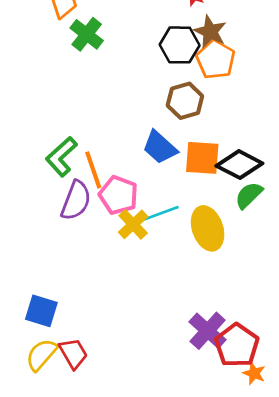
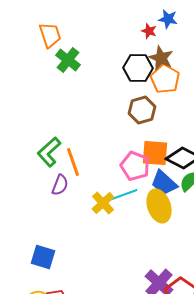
blue trapezoid: (160, 147) -> (164, 183), moved
pink pentagon: (118, 195) -> (135, 166), moved
purple semicircle: (76, 200) -> (60, 185), size x0.7
blue square: (41, 311) -> (43, 257), moved

